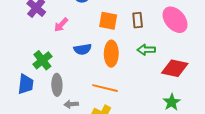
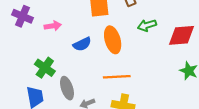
pink arrow: (61, 25) -> (53, 26), turned -126

